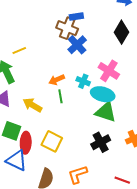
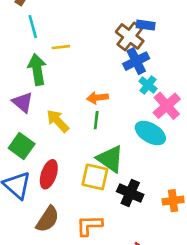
cyan cross: (83, 81) -> (148, 85), moved
green triangle: (106, 112) -> (110, 159), moved
yellow square: (52, 141) -> (95, 177), moved, turned -30
black cross: (101, 142) -> (130, 193), turned 36
red ellipse: (26, 143) -> (49, 174), moved

